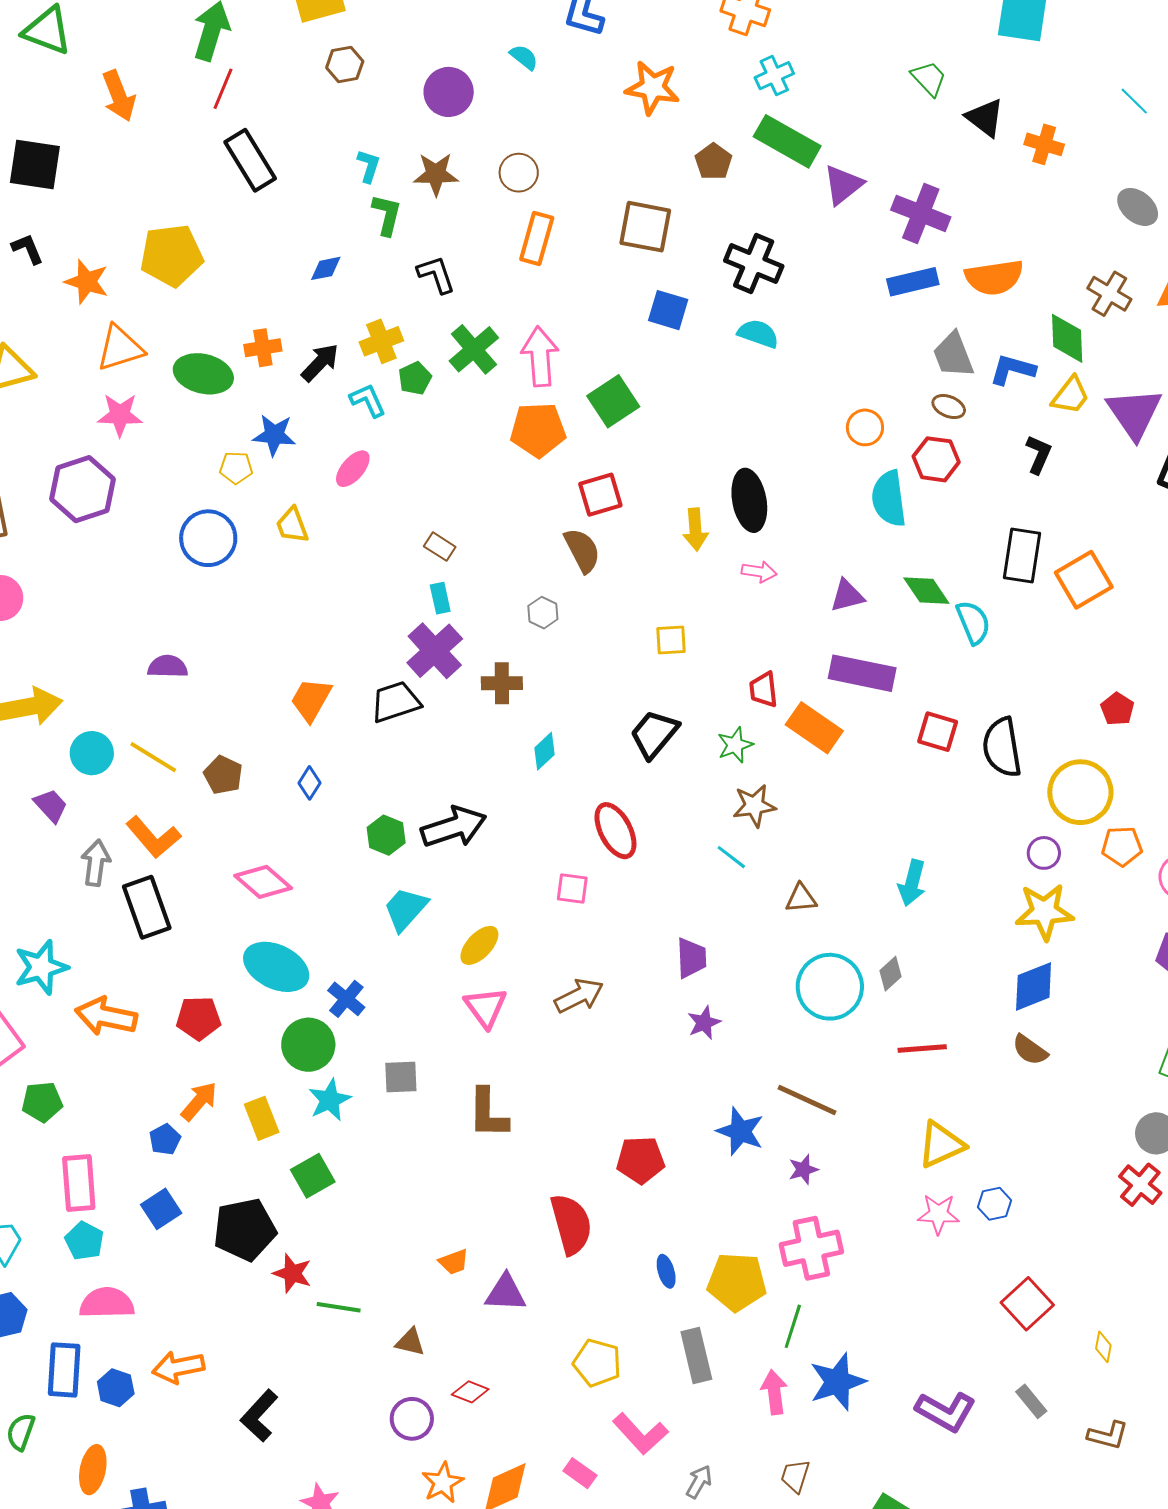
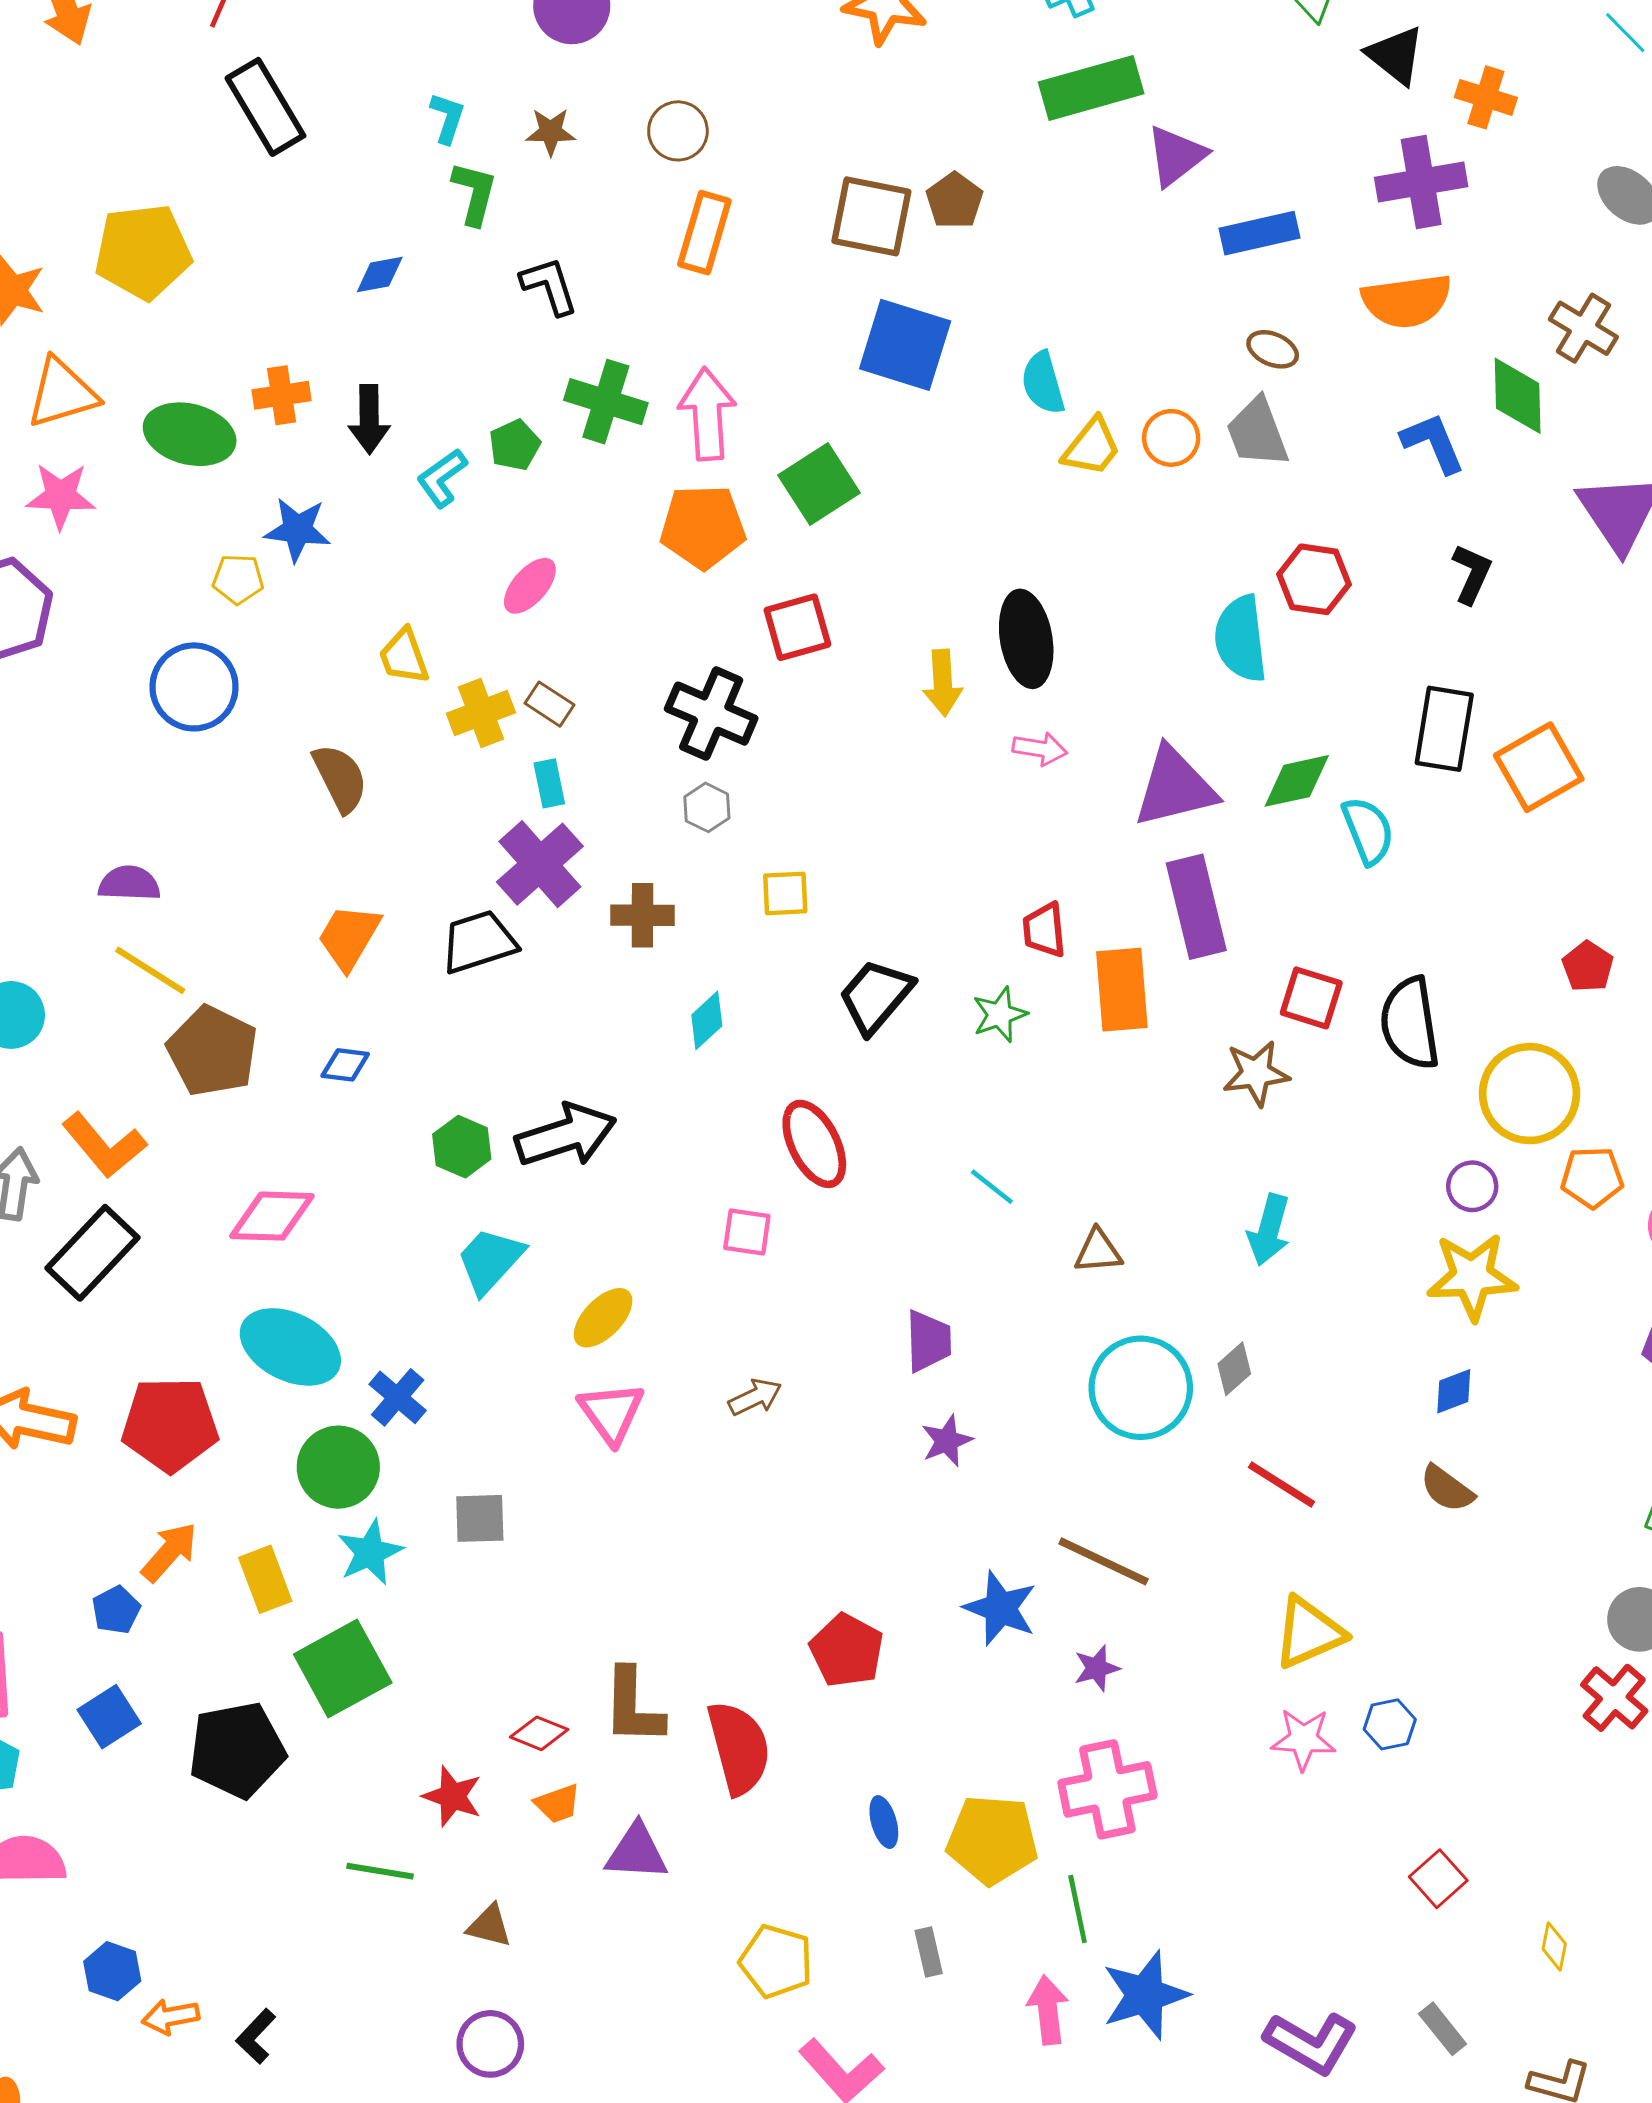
green rectangle: (787, 141) -> (1091, 88), turned -46
brown pentagon: (714, 162) -> (954, 201), moved
brown star: (436, 174) -> (551, 132), size x0.7
purple cross: (921, 213) -> (1421, 182), moved, turned -32
black cross: (754, 263) -> (711, 714), moved
blue rectangle: (913, 282) -> (1260, 233), moved
blue square: (668, 310) -> (905, 345), size x1.5
cyan semicircle: (758, 334) -> (1043, 383), turned -126
yellow cross: (381, 341) -> (481, 713), moved
green cross: (474, 349) -> (606, 402), turned -33
gray trapezoid: (953, 355) -> (1257, 432), moved
black arrow: (320, 363) -> (369, 419), turned 135
blue L-shape: (1012, 370) -> (1433, 443), turned 51
yellow trapezoid: (1071, 395) -> (1092, 447), moved
cyan L-shape: (368, 400) -> (442, 478), turned -102
brown ellipse: (949, 407) -> (1273, 349), moved
orange circle: (865, 427) -> (1171, 438), moved
pink ellipse: (353, 469) -> (530, 586), moved
yellow trapezoid: (292, 525) -> (404, 656), moved
brown semicircle: (582, 550) -> (340, 778), moved
green diamond: (926, 591) -> (1297, 781), turned -69
purple triangle: (847, 596) -> (1175, 787), size x1.6
yellow square: (671, 640) -> (785, 893), moved
purple rectangle: (862, 673) -> (1196, 907), turned 64
orange rectangle: (814, 728) -> (1122, 990), turned 50
yellow line: (153, 757) -> (150, 970), moved
brown pentagon: (223, 775) -> (212, 1051), size x1.5
blue diamond: (310, 783) -> (345, 1065), turned 64
brown star: (754, 806) -> (1256, 1073), moved
pink diamond: (263, 882) -> (272, 1216), turned -40
black rectangle: (147, 907) -> (92, 1253), turned 62
blue diamond: (1034, 986) -> (1454, 1391), size x0.6
brown arrow: (579, 996) -> (755, 1397), size x0.7
red pentagon: (199, 1018) -> (170, 1424), size x1.4
red line: (922, 1048) -> (1282, 1484), turned 36
brown L-shape: (488, 1113) -> (633, 1706), moved
red pentagon: (641, 1160) -> (847, 1650), turned 30
green square: (313, 1176) -> (343, 1669), size x1.4
red star: (292, 1273) -> (452, 1796), moved
red square: (1027, 1304) -> (1438, 1879), size x0.7
green line: (793, 1326) -> (1078, 1909), turned -30
gray rectangle: (696, 1355) -> (929, 1952), size x0.6
orange arrow: (178, 1367) -> (171, 2017), moved, size x0.7
blue hexagon: (116, 1388) -> (112, 1971), moved
red diamond: (470, 1392) -> (539, 1733), moved
black L-shape: (259, 1416) -> (256, 2036), size x0.7

